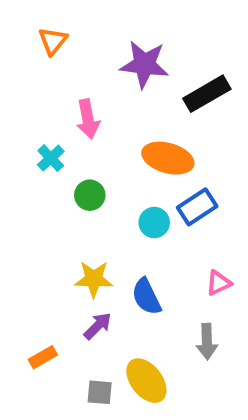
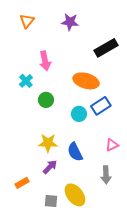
purple star: (144, 64) -> (70, 22), moved, size x0.7

